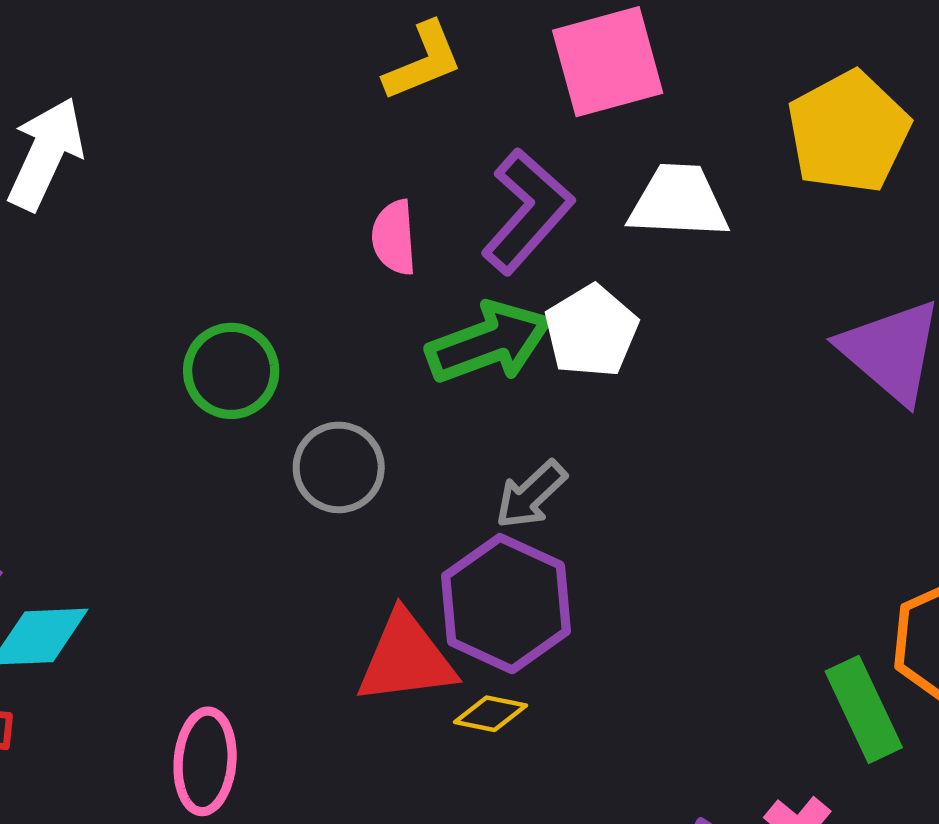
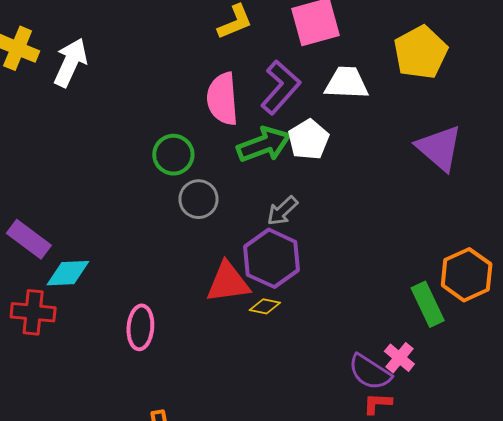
pink semicircle: (394, 238) -> (222, 99), size x1.6
green circle: (231, 371) -> (173, 155), moved

